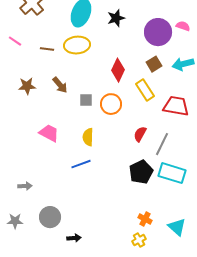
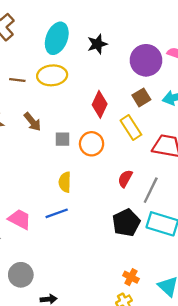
pink trapezoid: (49, 133) -> (20, 219), moved

